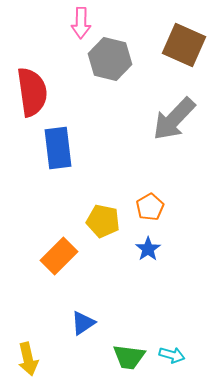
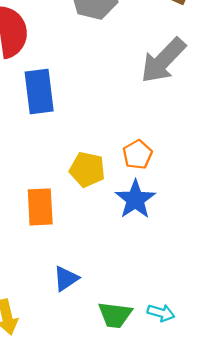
blue star: (148, 249) -> (135, 199), size x1.5
orange rectangle: (59, 256) -> (40, 207), turned -48

